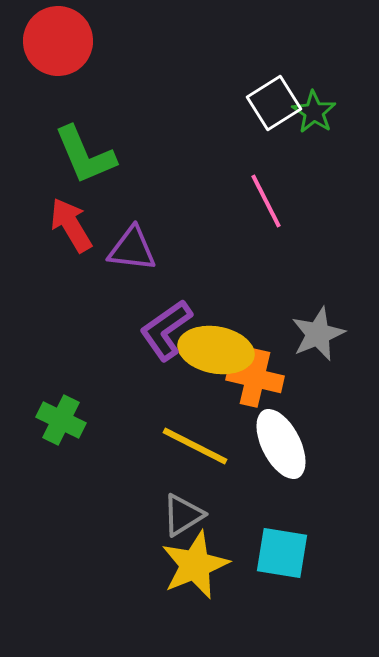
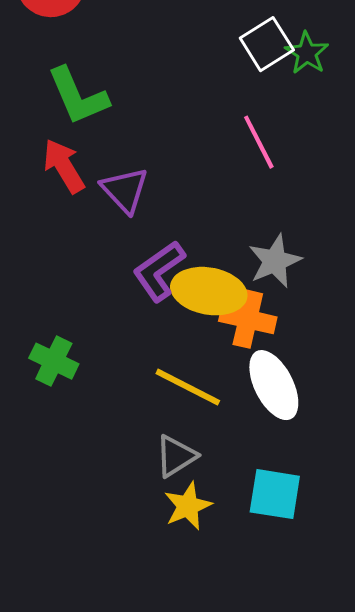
purple triangle: (132, 249) -> (125, 190), turned 40
gray star: (318, 334) -> (275, 261), moved
yellow star: (195, 565) -> (188, 506), size x0.7

